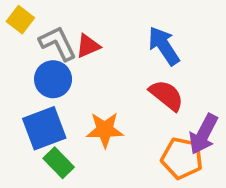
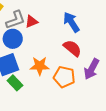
gray L-shape: (58, 43) -> (15, 20), turned 95
orange pentagon: (182, 158) -> (64, 77), moved

